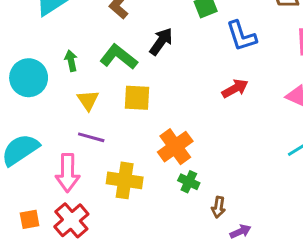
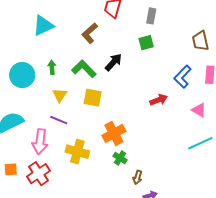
blue L-shape: (241, 36) -> (183, 77), moved, turned 55

